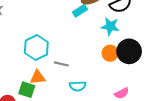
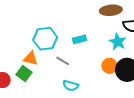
cyan rectangle: (80, 11) -> (79, 39), moved
orange triangle: (38, 77) -> (31, 58), moved

